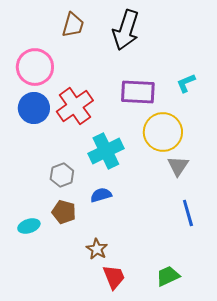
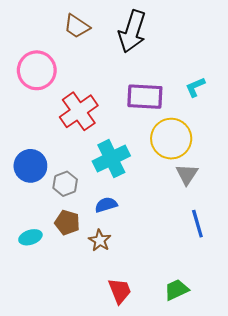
brown trapezoid: (73, 25) -> (77, 26), turned 108
blue circle: (34, 108) -> (30, 166), moved
brown star: (97, 249) -> (100, 240), moved

